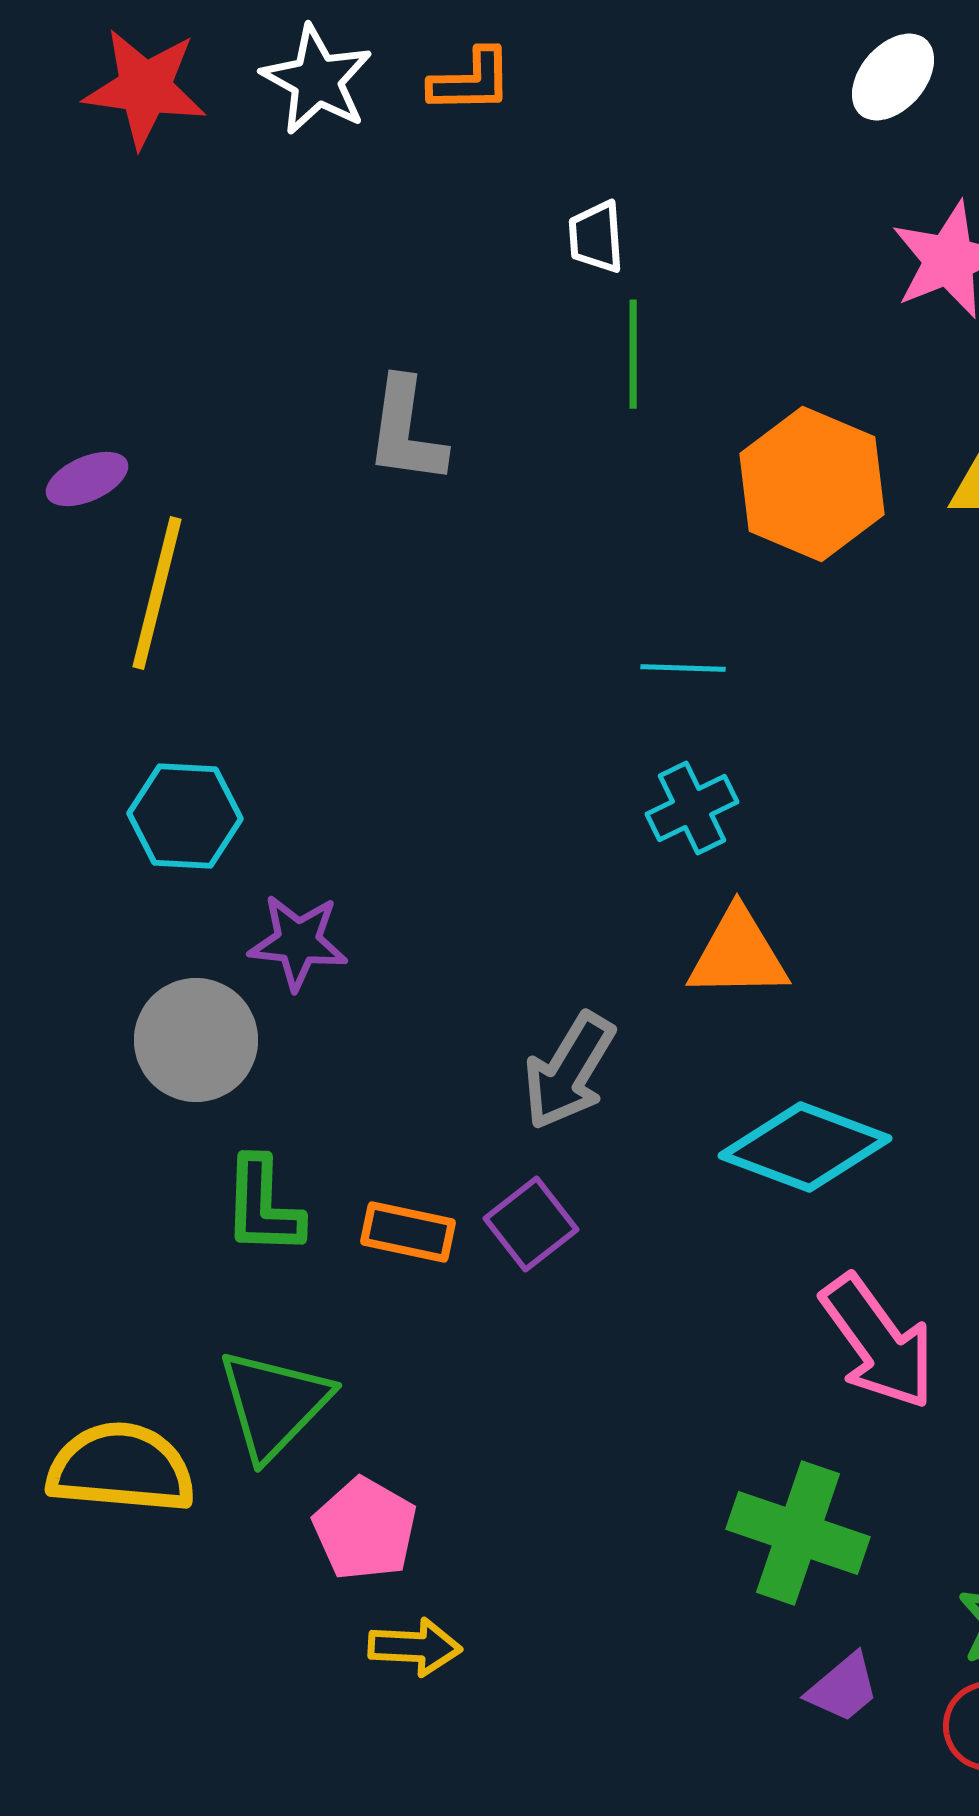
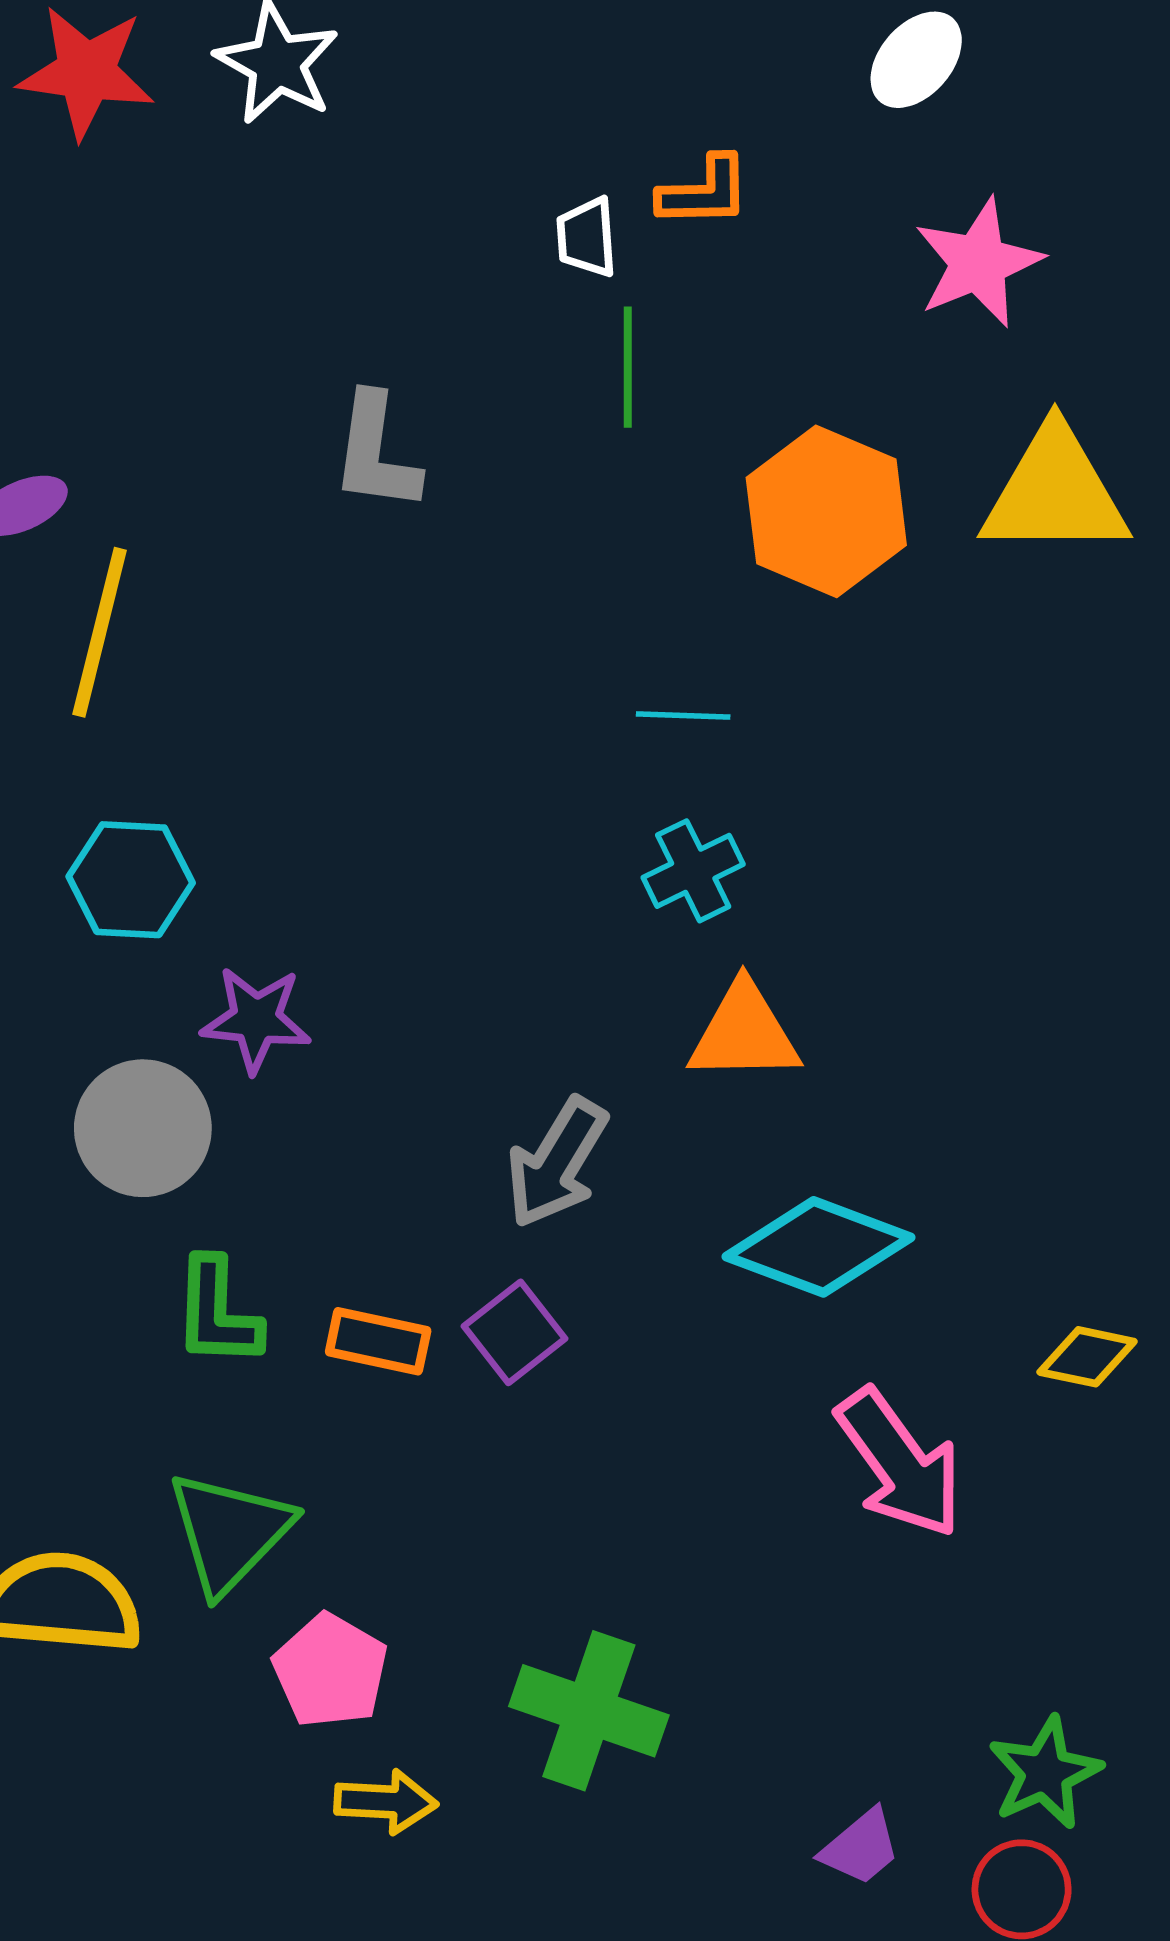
orange L-shape: (471, 81) -> (704, 192), moved
green cross: (798, 1533) -> (589, 1711), moved

